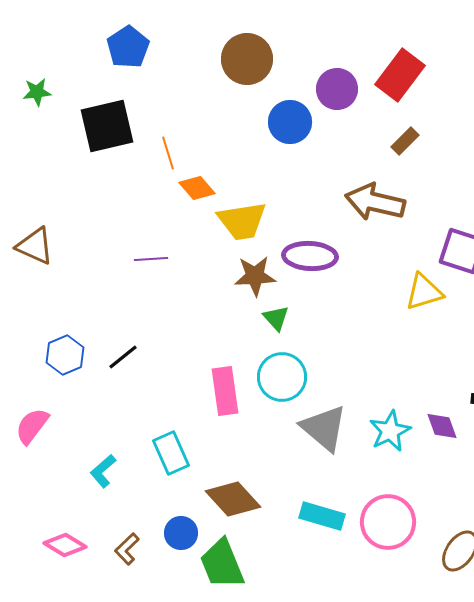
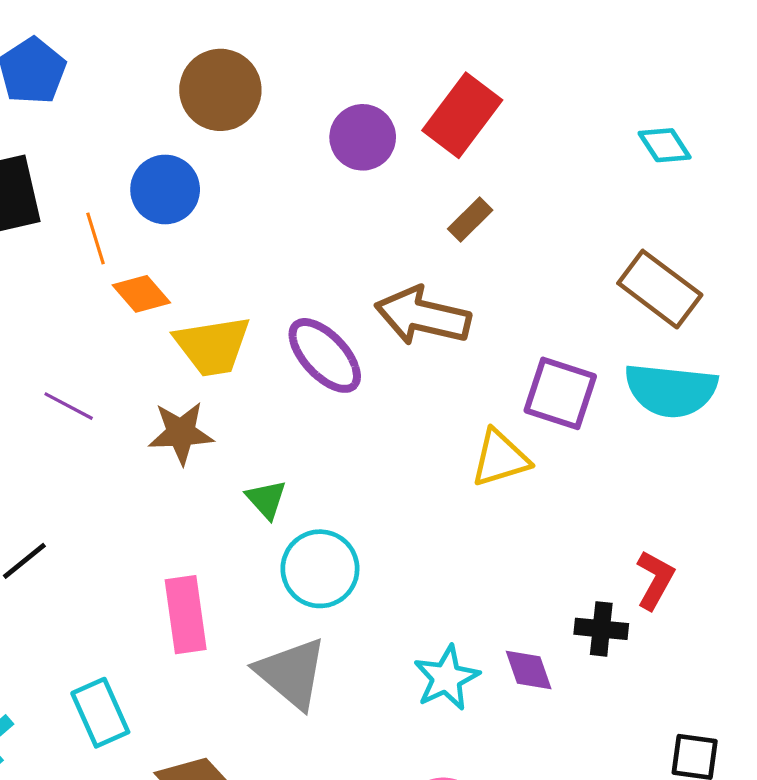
blue circle: (290, 122) -> (165, 189), moved
purple ellipse: (310, 256) -> (325, 355), moved, turned 44
purple line: (151, 259) -> (69, 406), turned 32
brown star: (255, 276) -> (181, 433), moved
cyan circle: (282, 377) -> (320, 569), moved
gray triangle: (324, 428) -> (292, 673), moved

